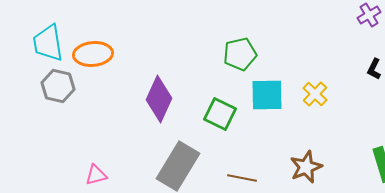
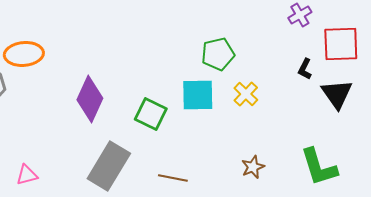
green pentagon: (240, 54) -> (218, 54), moved
brown star: (306, 167) -> (253, 167), moved, size x0.7

